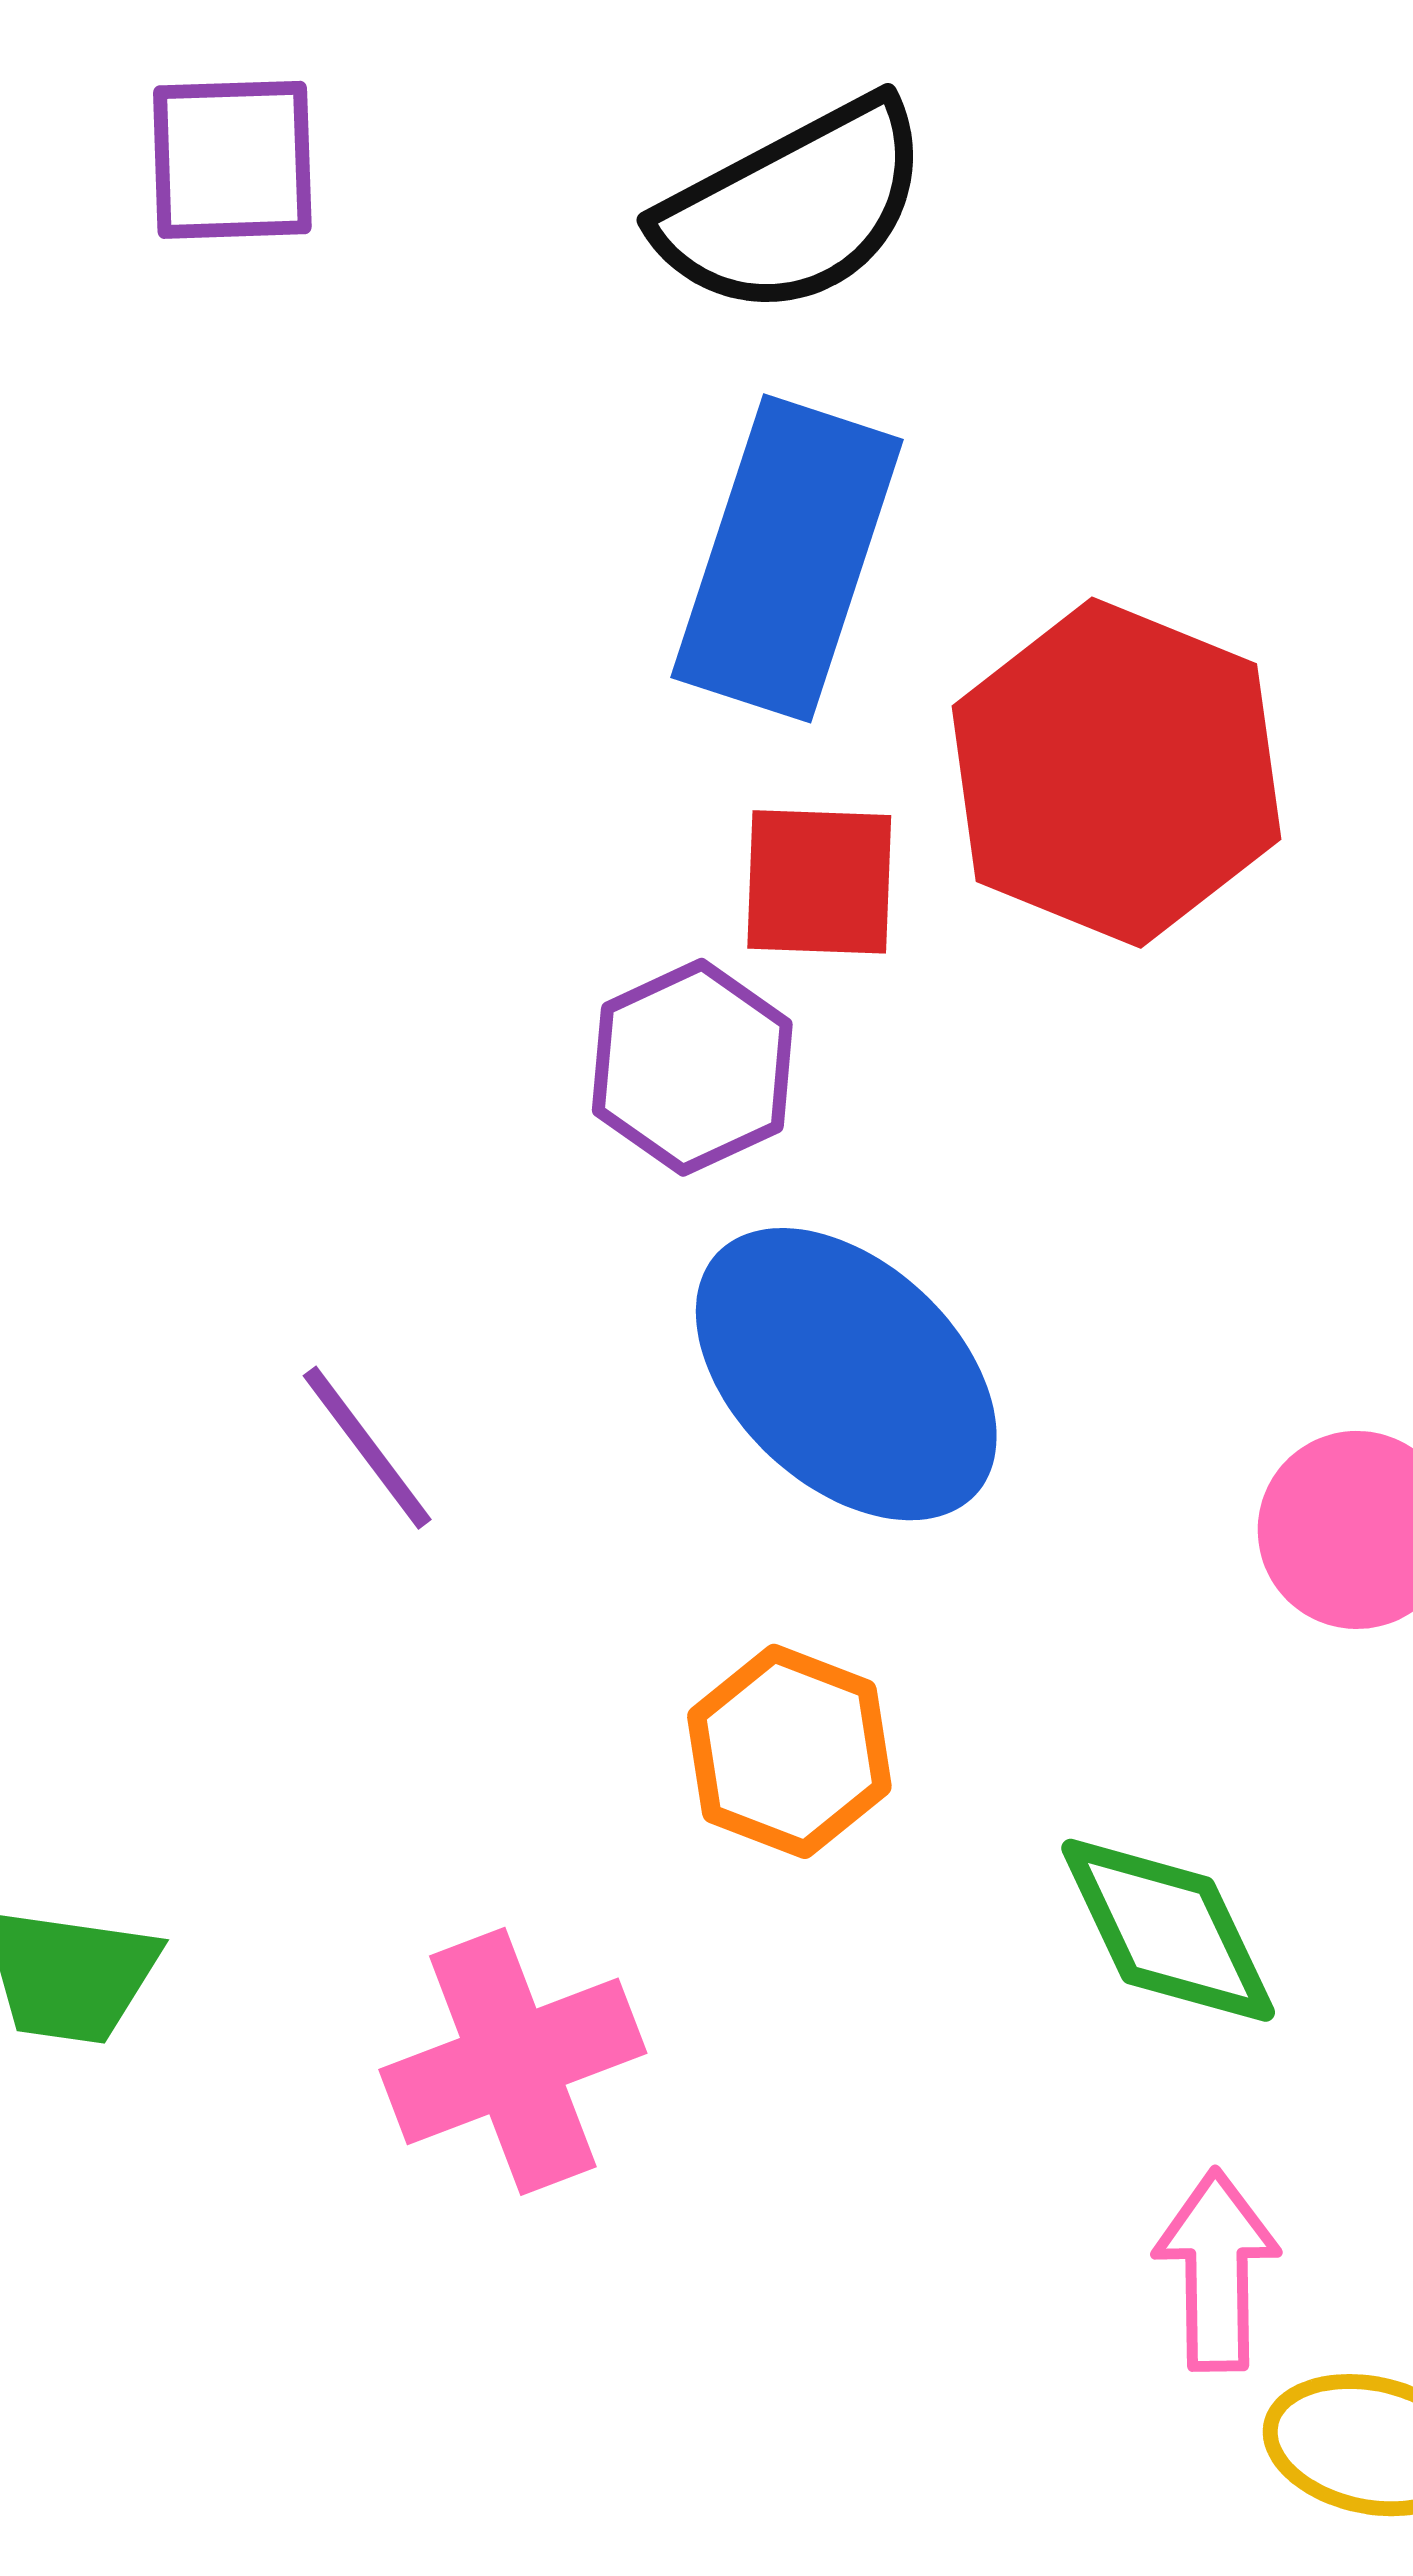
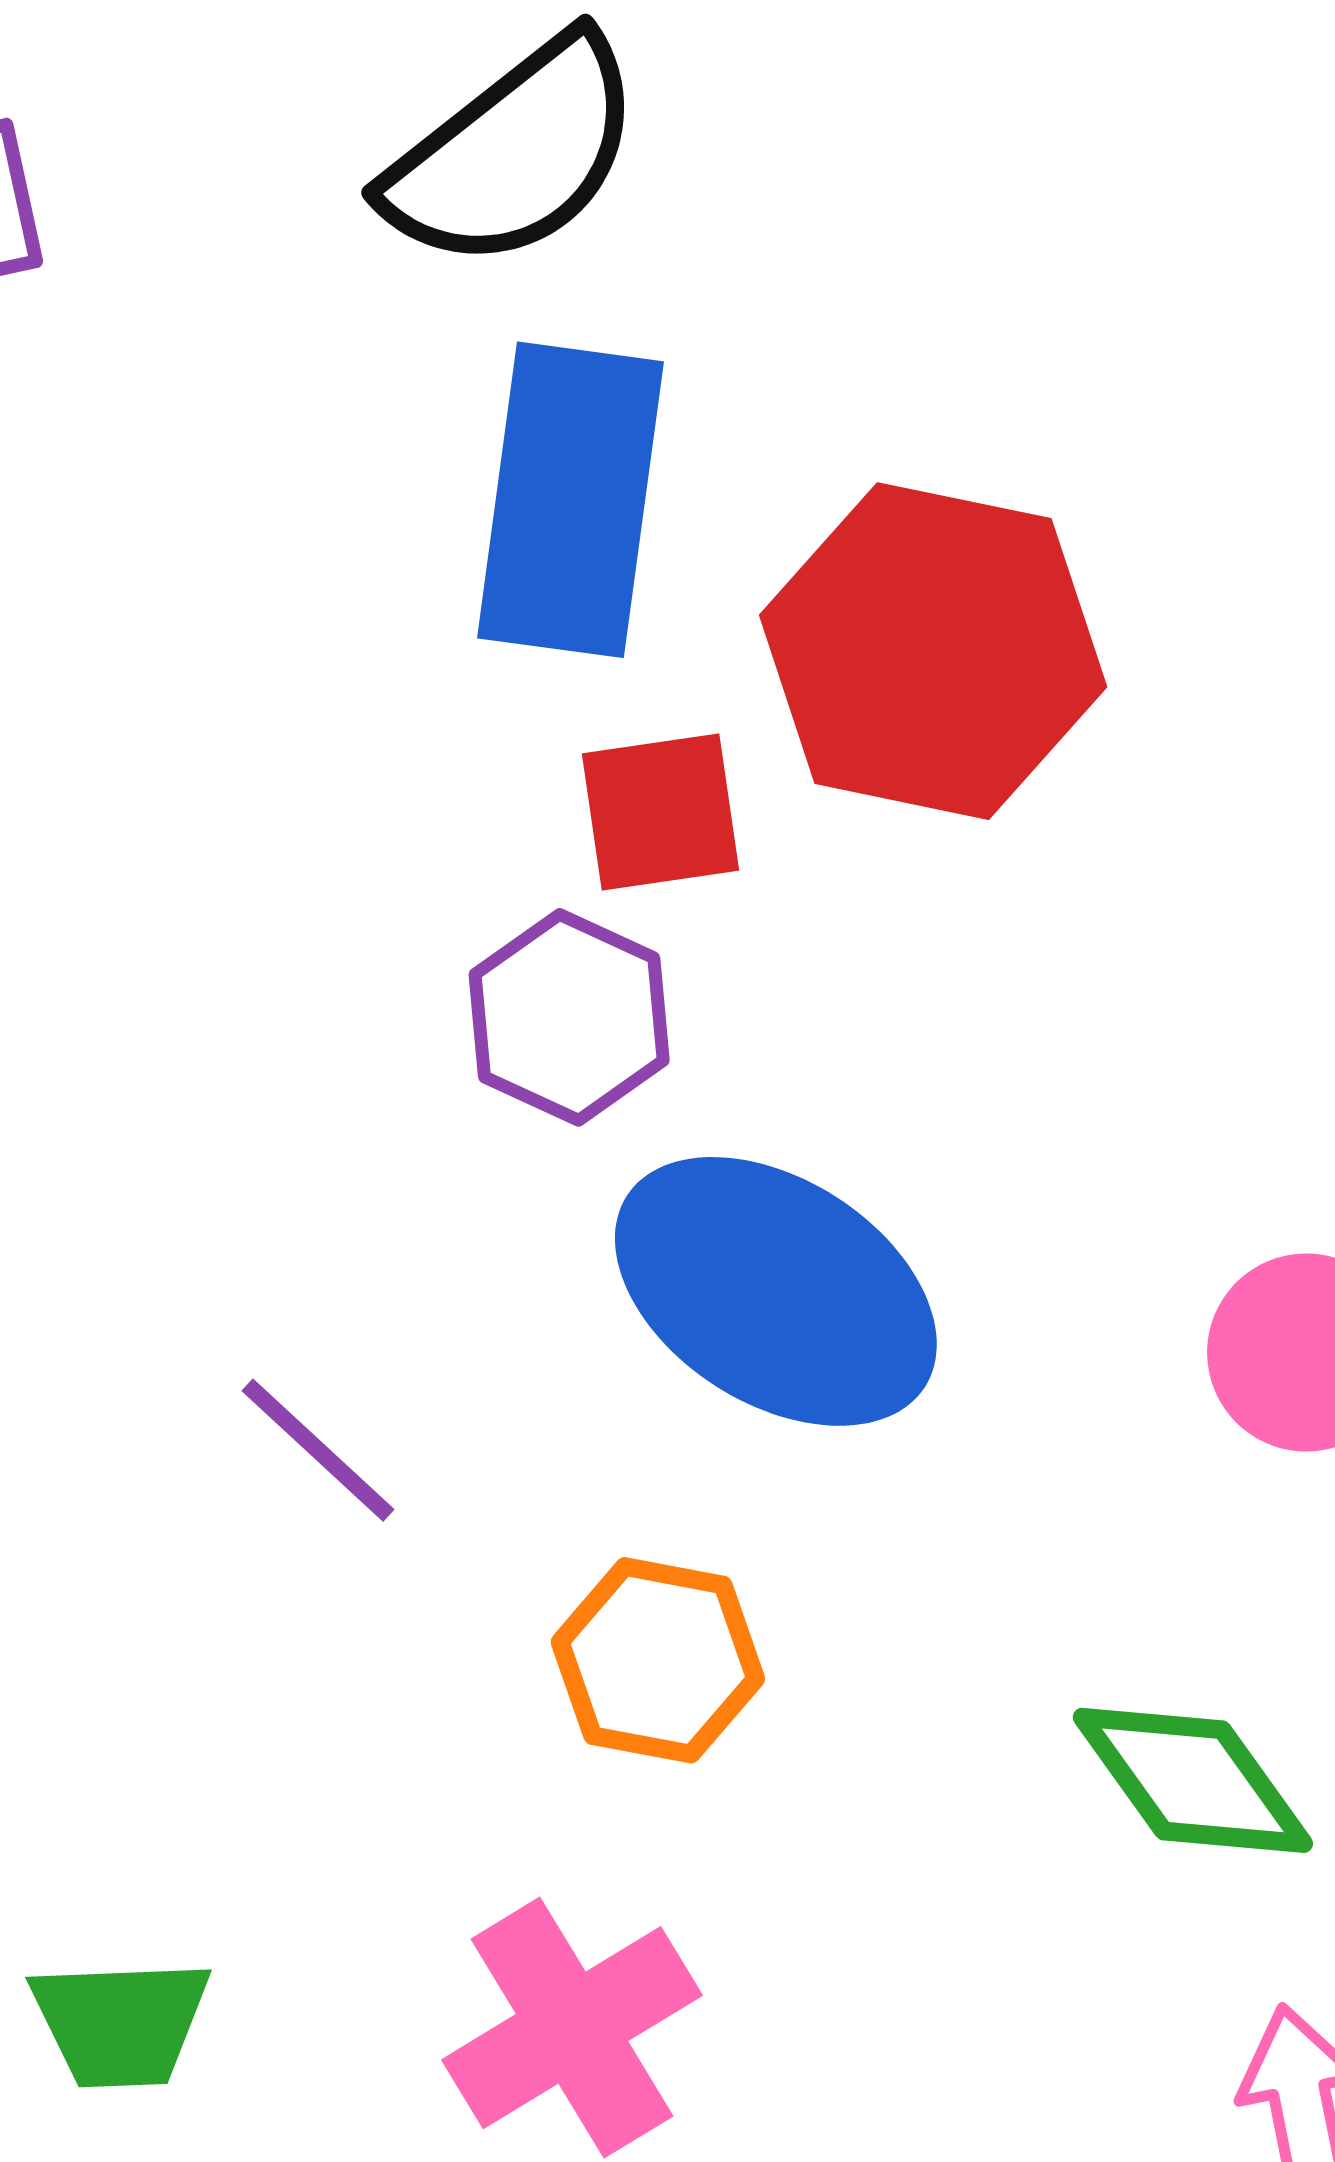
orange hexagon: (789, 1751) -> (658, 1660), moved

